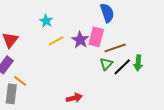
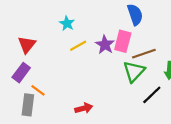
green triangle: (106, 64) -> (134, 71), size x1.5
black line: (122, 67) -> (152, 95), moved
red arrow: (74, 98) -> (84, 108), moved

